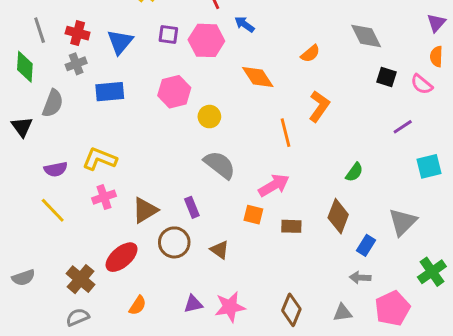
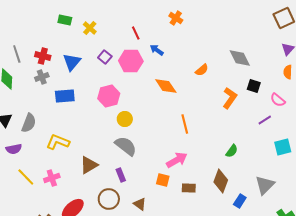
purple square: (168, 35) -> (105, 57), turned 32
pink semicircle: (422, 84) -> (278, 100), moved
gray semicircle: (53, 103) -> (29, 123), moved
orange L-shape: (319, 106) -> (230, 98), moved
yellow circle: (209, 117) -> (125, 119), moved
gray semicircle: (220, 165) -> (126, 146), moved
purple semicircle: (56, 169) -> (14, 149), moved
pink cross: (104, 197) -> (52, 178), moved
brown triangle: (145, 210) -> (89, 165), moved

